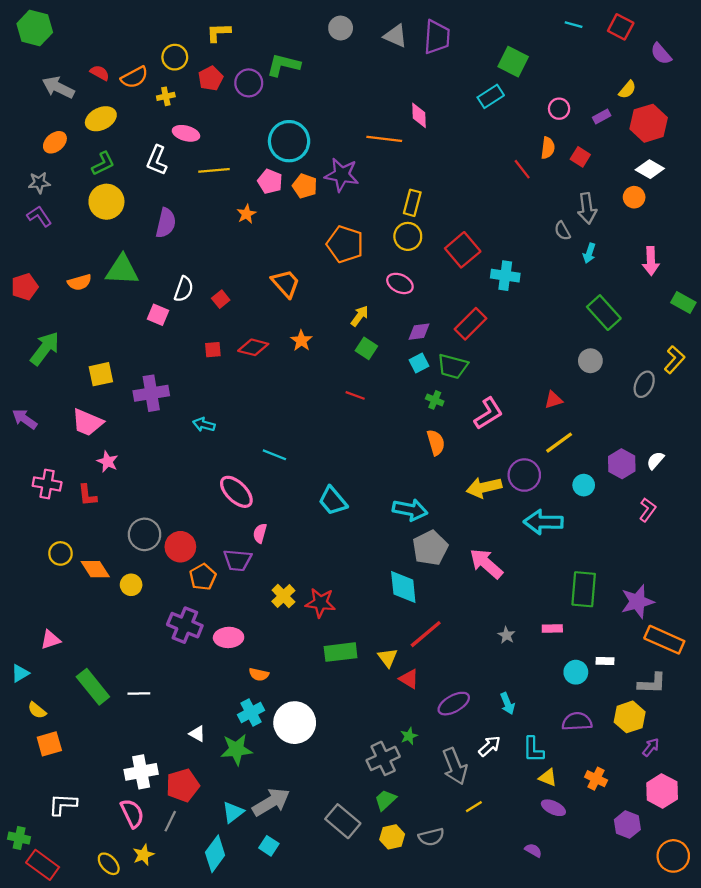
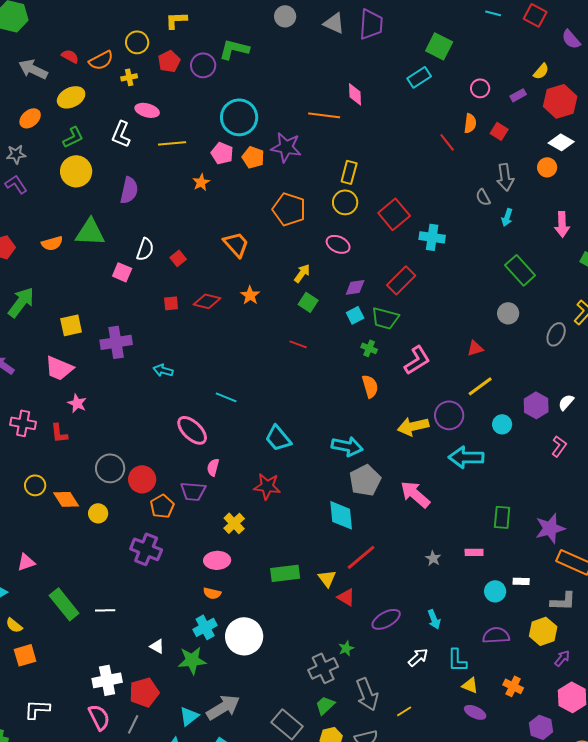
green rectangle: (584, 589) -> (502, 517), size x0.7
red star: (320, 603) -> (267, 486), moved
pink ellipse: (229, 637) -> (217, 560), moved
gray arrow: (455, 766) -> (367, 694), moved

